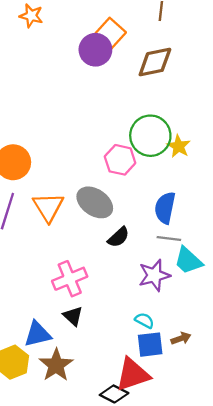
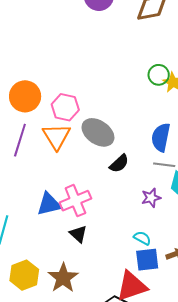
green circle: (150, 136) -> (159, 75), moved, size x0.6
pink hexagon: (120, 160) -> (65, 107), moved
purple star: (154, 275) -> (151, 198), size x0.7
blue triangle: (38, 334) -> (49, 204), moved

